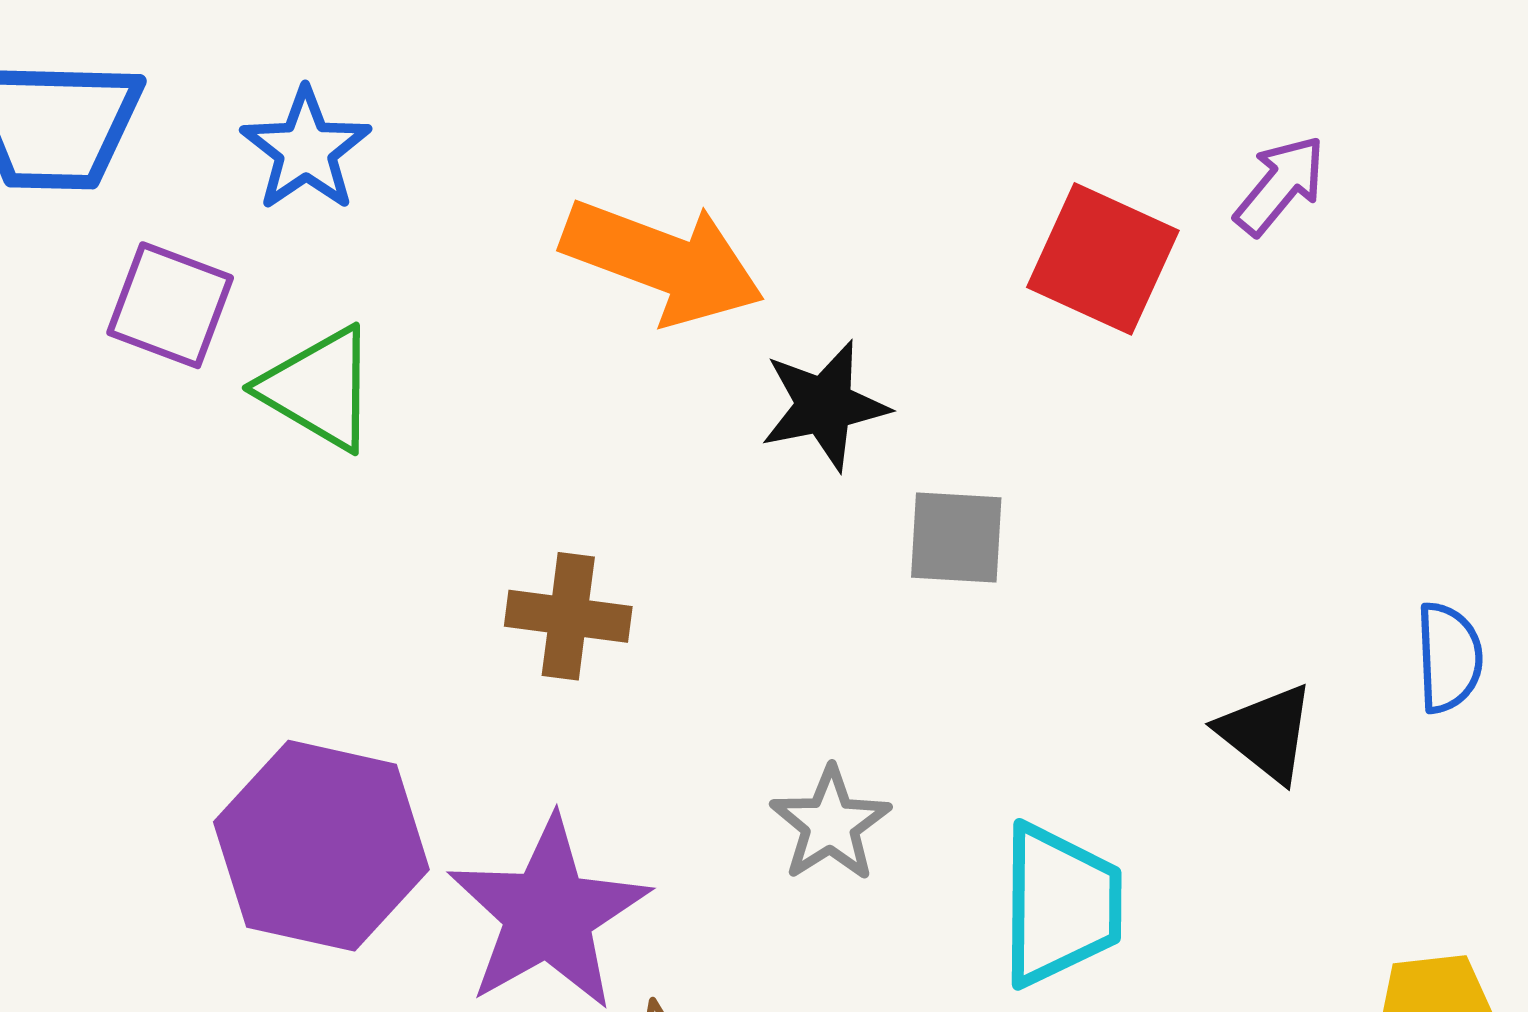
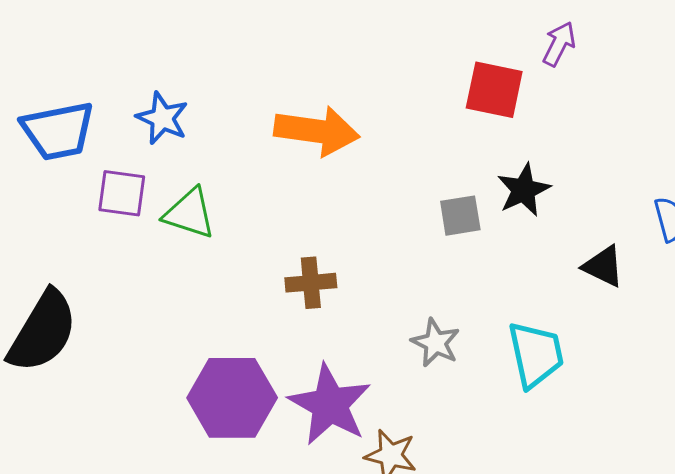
black star: (825, 405) -> (524, 190), moved

